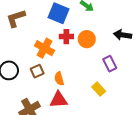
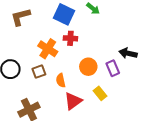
black arrow: (122, 35) -> (128, 53), moved
orange circle: (87, 39) -> (88, 67), moved
red triangle: (59, 100) -> (73, 101), moved, turned -36

